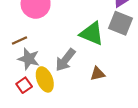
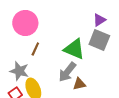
brown line: (20, 40) -> (35, 49), moved, turned -40
gray arrow: (65, 60) -> (67, 72), moved

